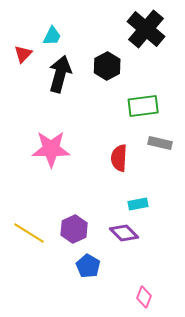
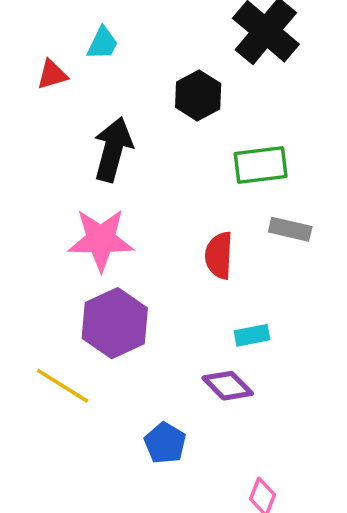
red triangle: (23, 54) -> (52, 75), turned 30
black arrow: (60, 74) -> (113, 149), moved
purple hexagon: (74, 229) -> (115, 323), moved, size x1.4

